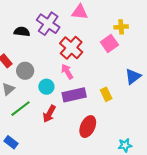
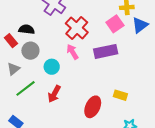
black semicircle: (22, 32) -> (27, 29), moved
blue triangle: (133, 76) -> (140, 25), moved
yellow rectangle: (106, 94) -> (120, 95), moved, turned -48
purple rectangle: (74, 95) -> (106, 51), moved

